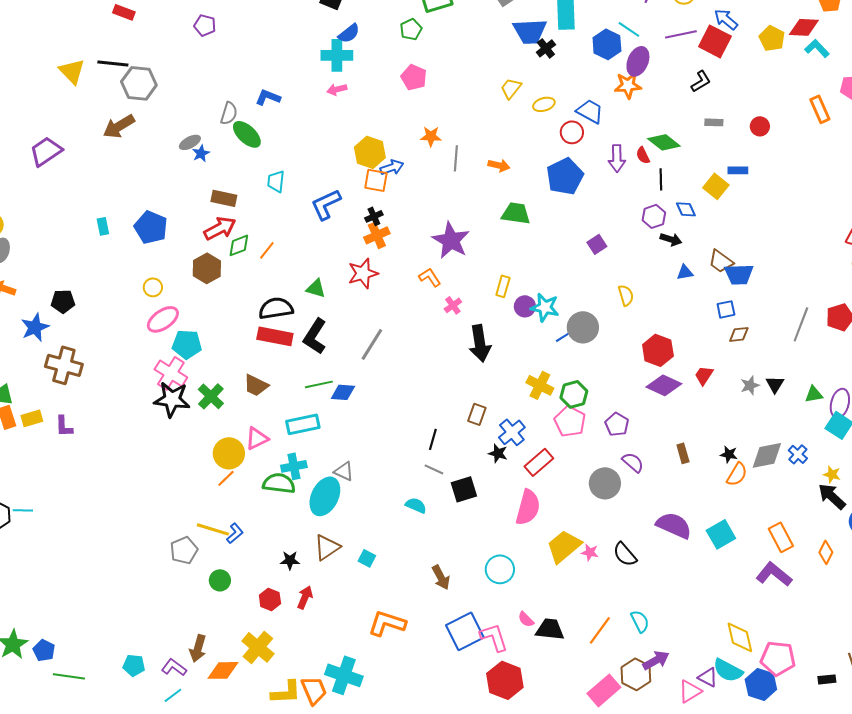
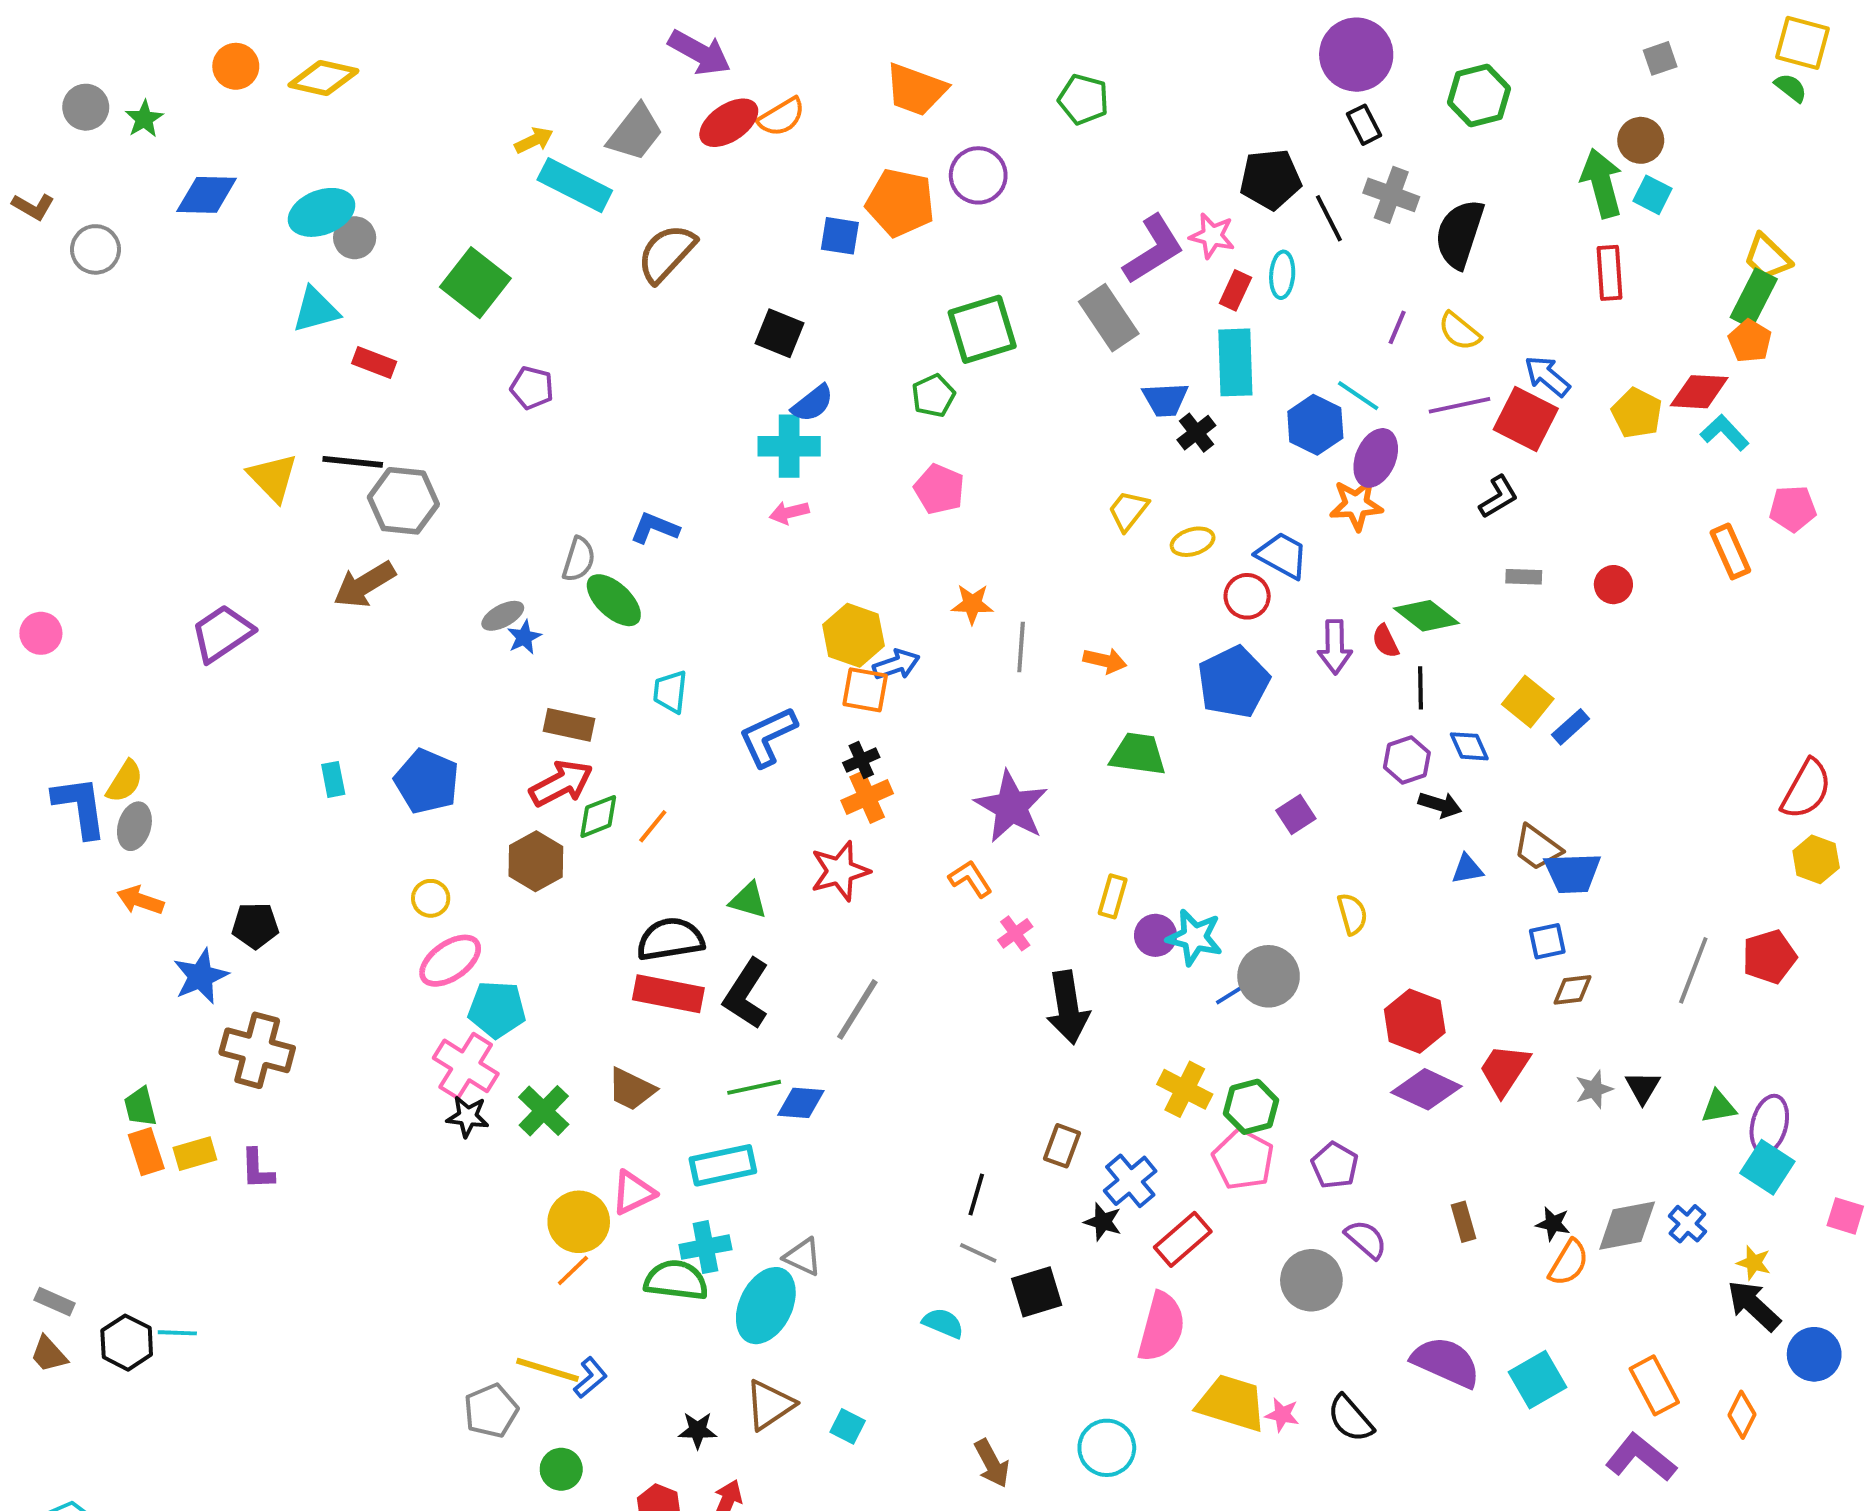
blue trapezoid: (530, 31) -> (1165, 399), size x0.7
blue rectangle: (738, 170) -> (1571, 727), moved, turned -42
red trapezoid: (704, 375) -> (1504, 1070), size x1.4
black star: (172, 399) -> (468, 1117), size x0.6
yellow trapezoid: (564, 546) -> (1232, 1403), turned 57

